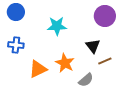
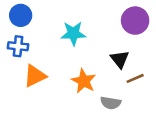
blue cross: (16, 45) -> (18, 46), moved
orange triangle: (38, 69) -> (35, 76), moved
gray semicircle: (86, 80) -> (111, 103), turned 49

